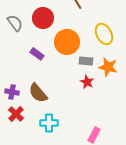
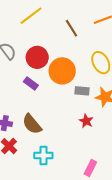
red circle: (43, 18) -> (37, 57), moved
red star: (87, 82) -> (86, 121), moved

